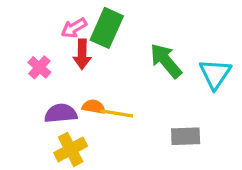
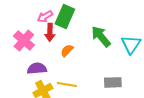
pink cross: (39, 67) -> (24, 40), size x1.5
orange semicircle: (94, 107) -> (67, 50), moved, turned -56
yellow line: (117, 113) -> (67, 84), moved

